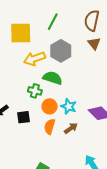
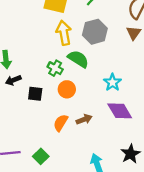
yellow arrow: (34, 59) -> (64, 33), turned 85
cyan star: (69, 106) -> (112, 82), moved
orange semicircle: (50, 127) -> (61, 123), moved

